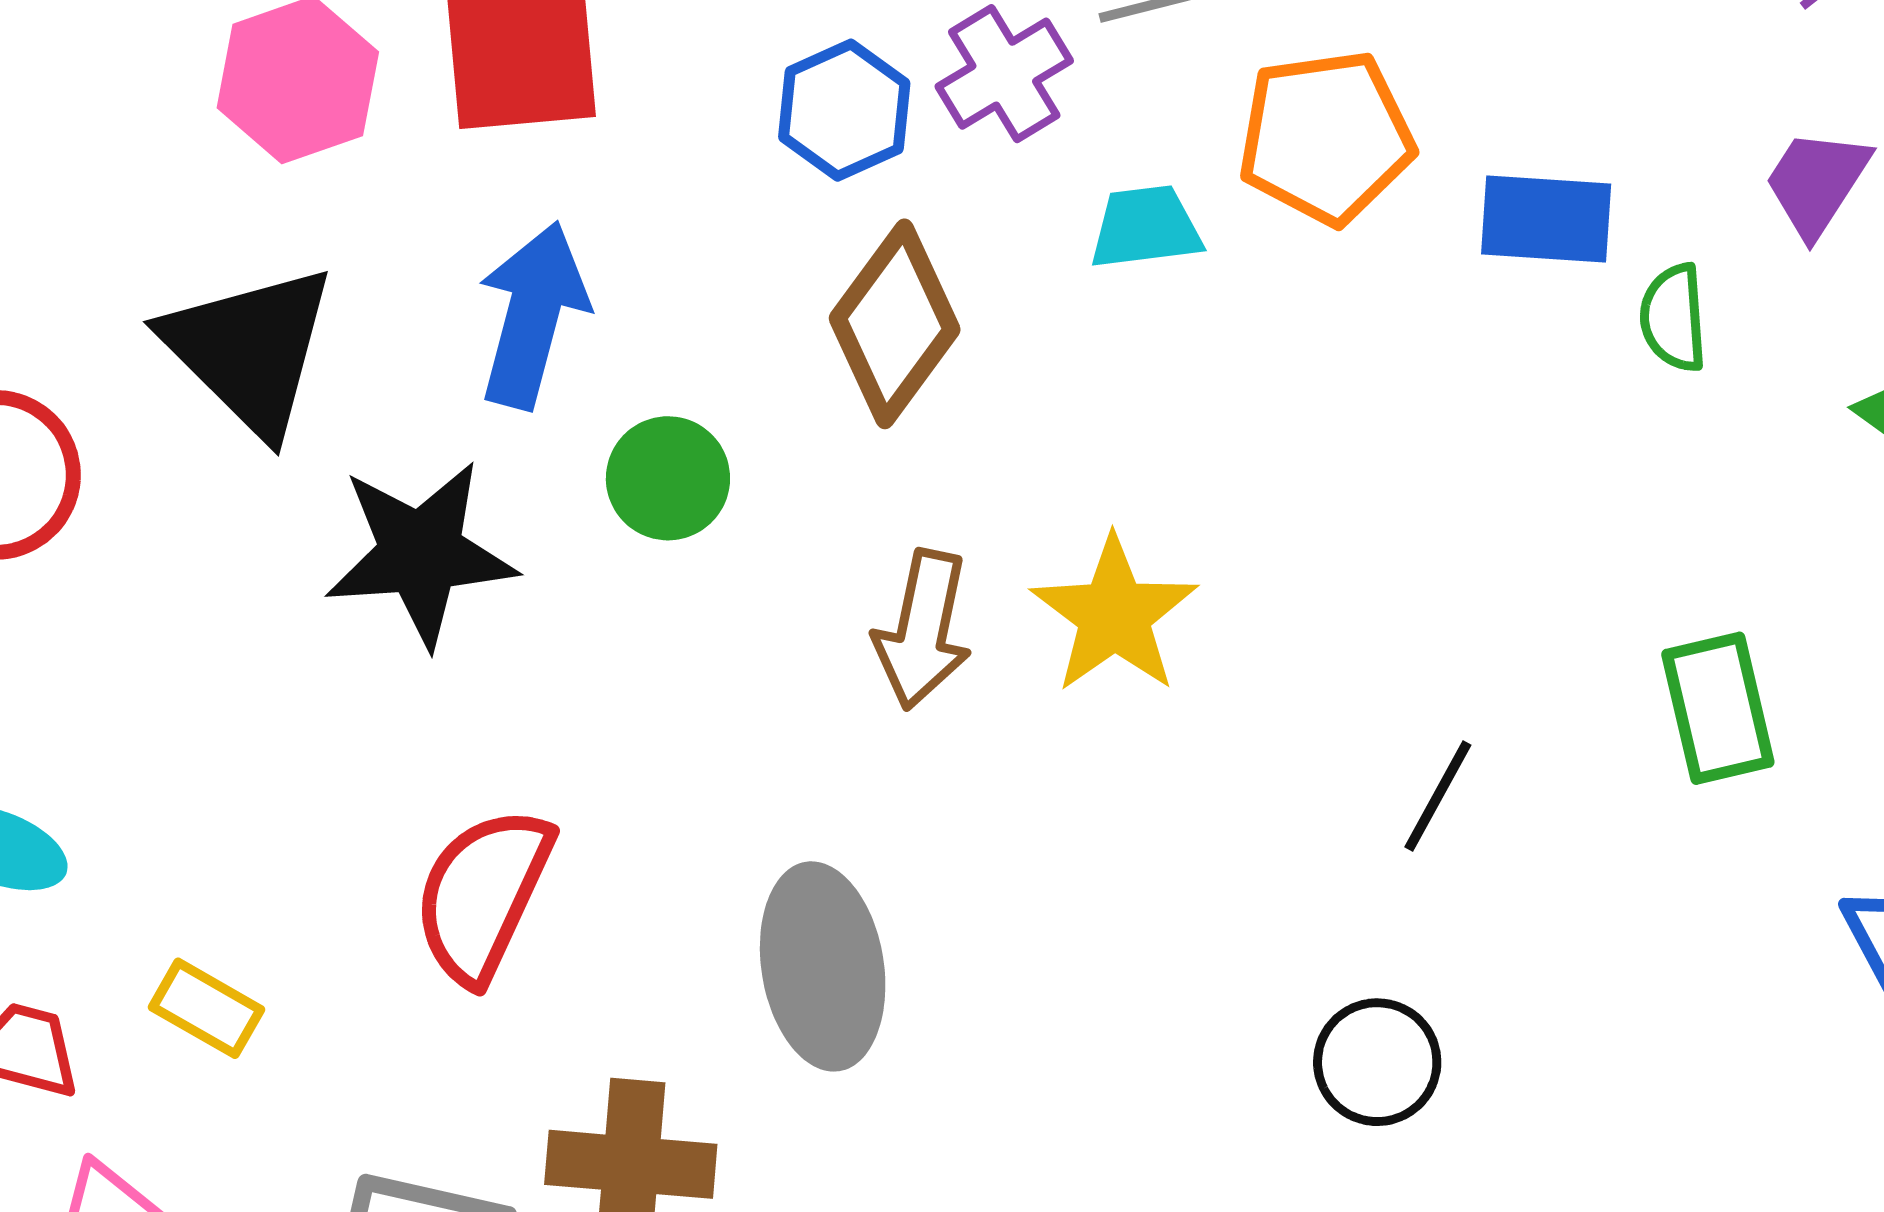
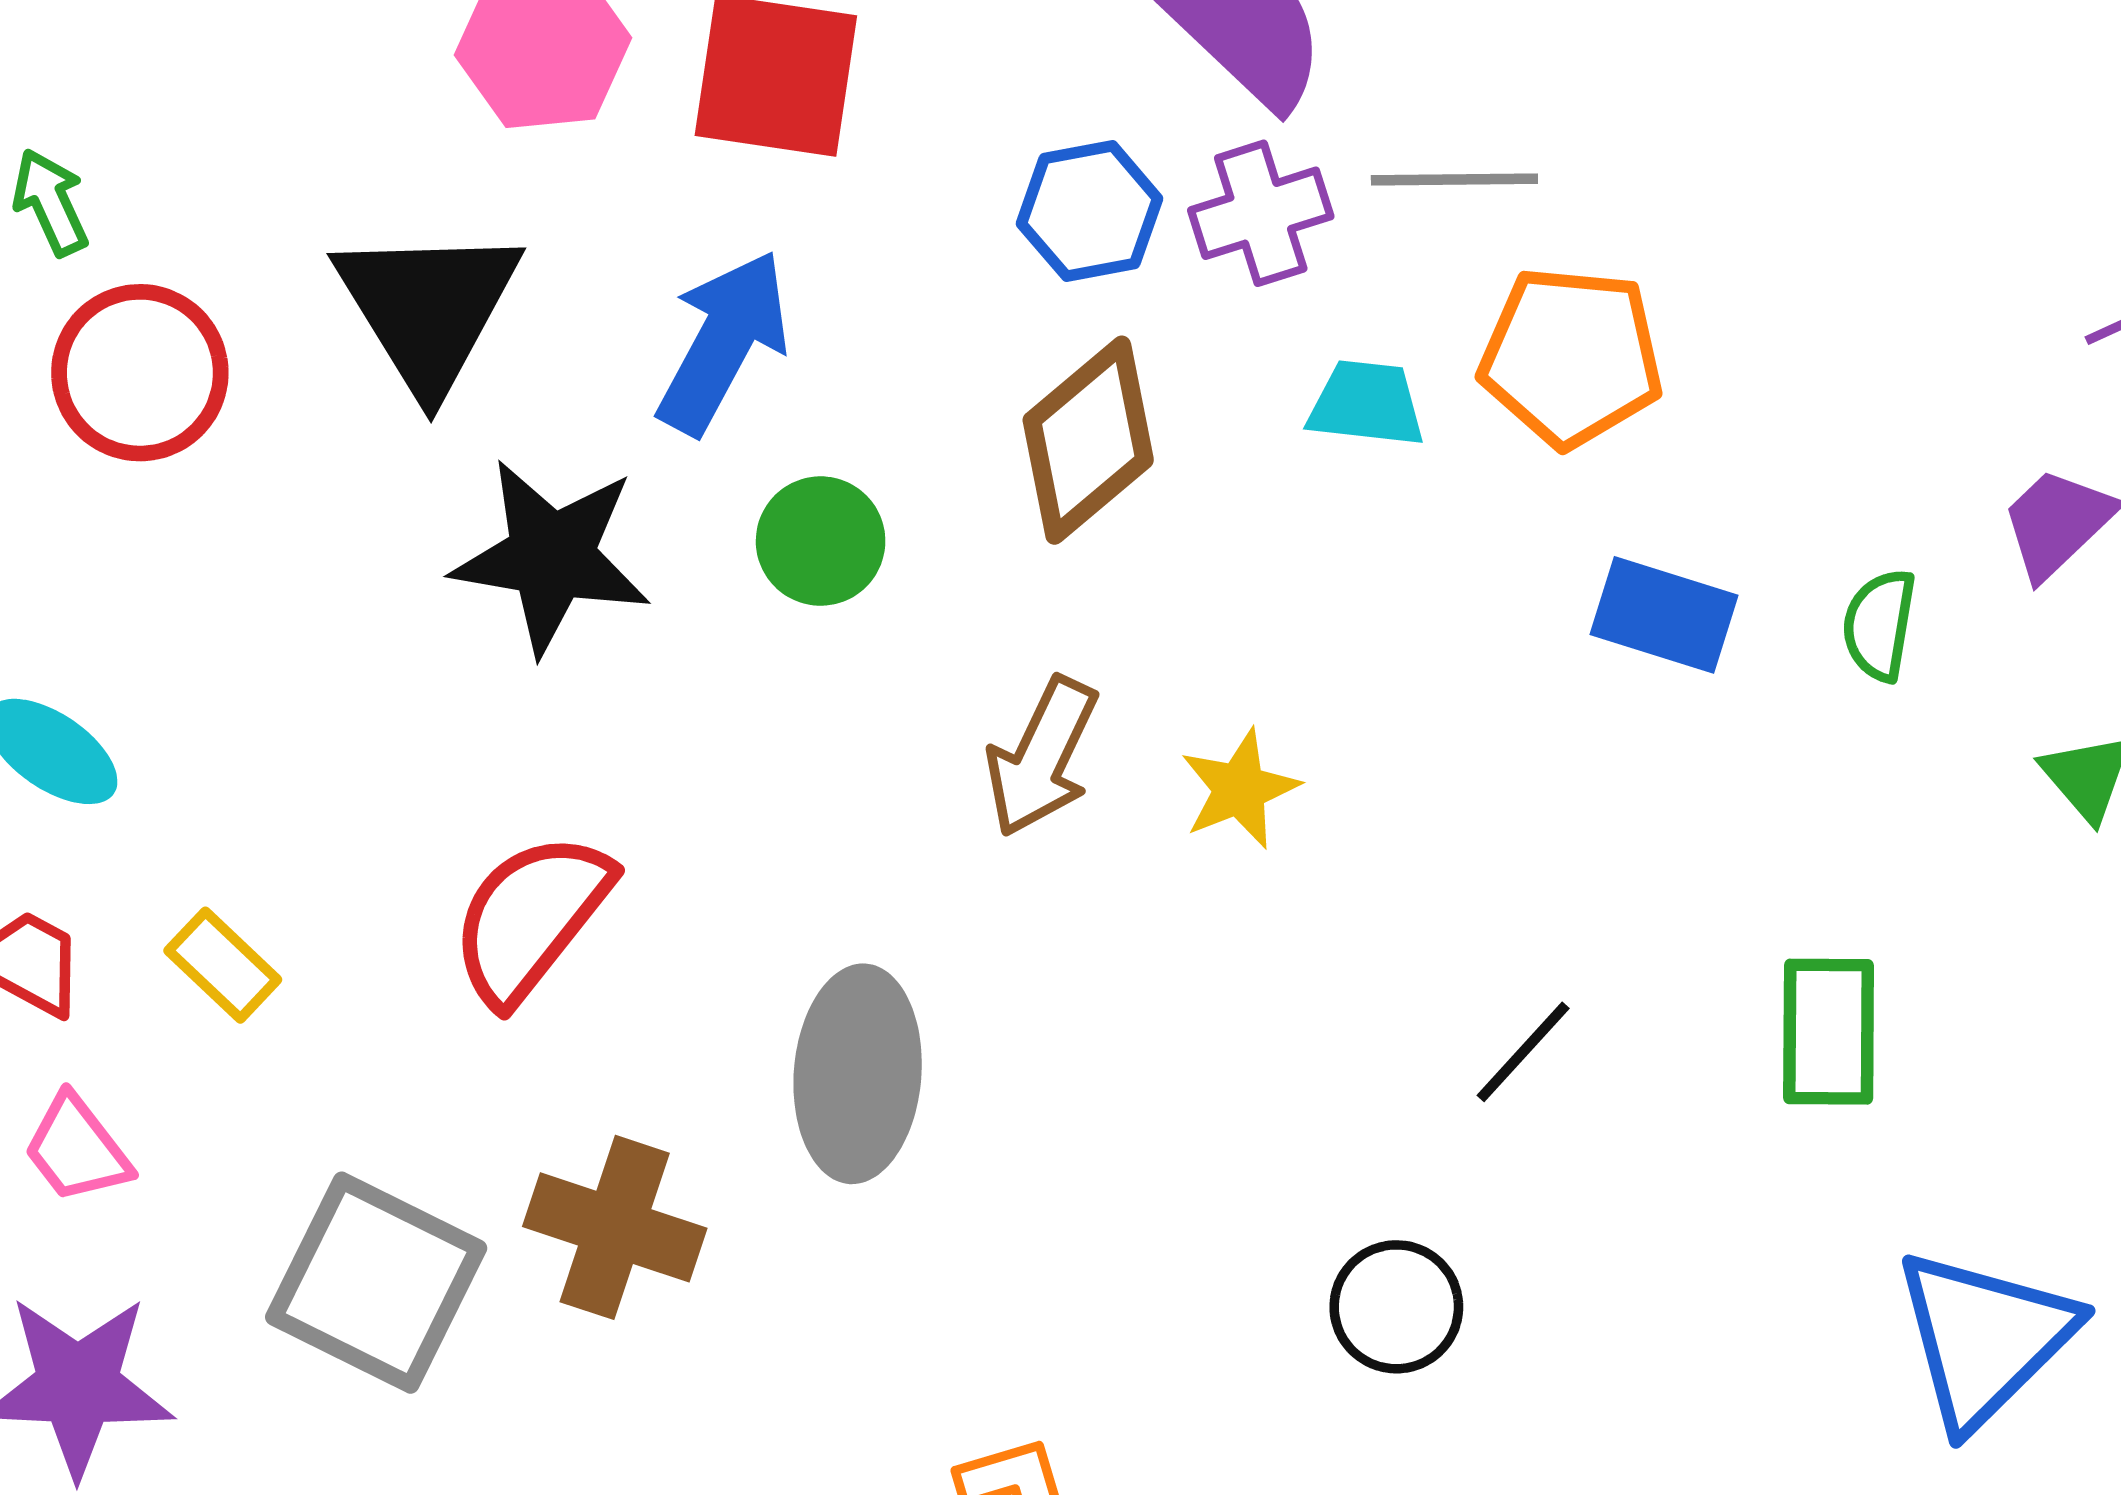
blue rectangle: (1546, 219) -> (1664, 615), moved
yellow star: (1114, 615) -> (1240, 789), size x0.7

